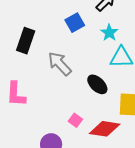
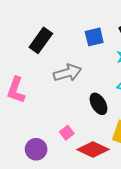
gray arrow: (60, 64) -> (67, 73), turned 100

